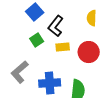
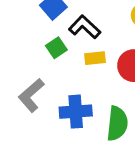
black L-shape: (56, 26) -> (85, 27), turned 95

